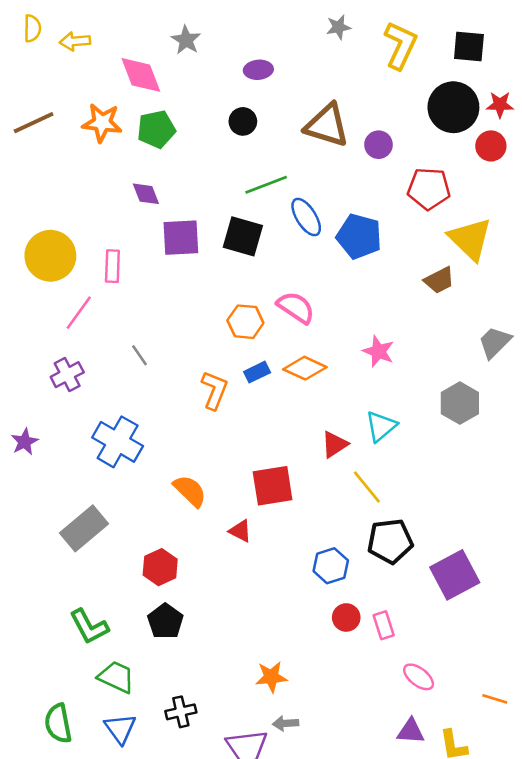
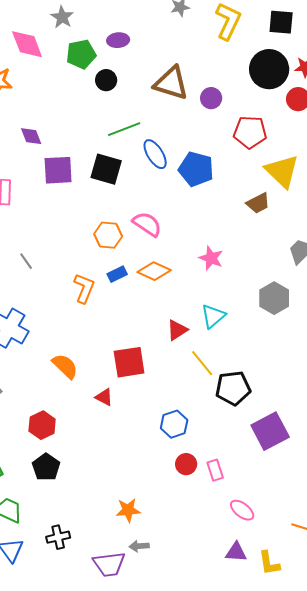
green pentagon: (156, 129) -> (81, 54), moved
black pentagon: (390, 541) -> (233, 388), moved

